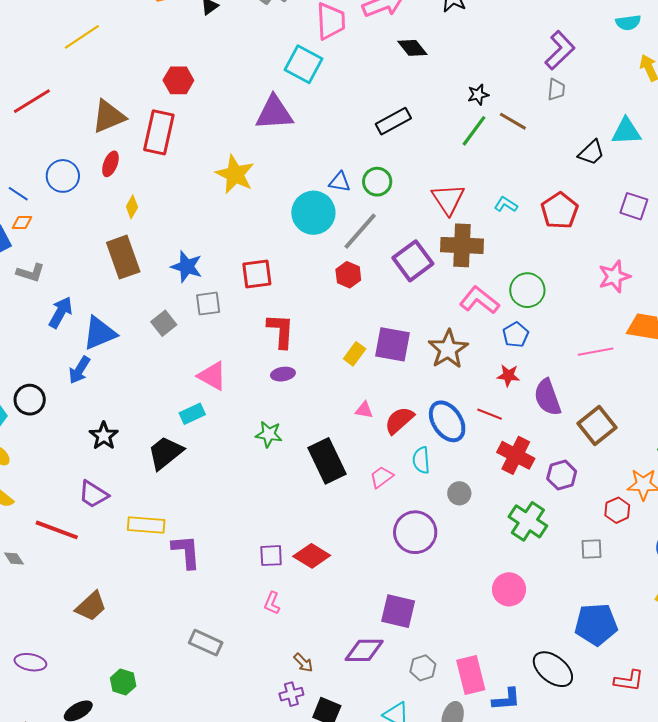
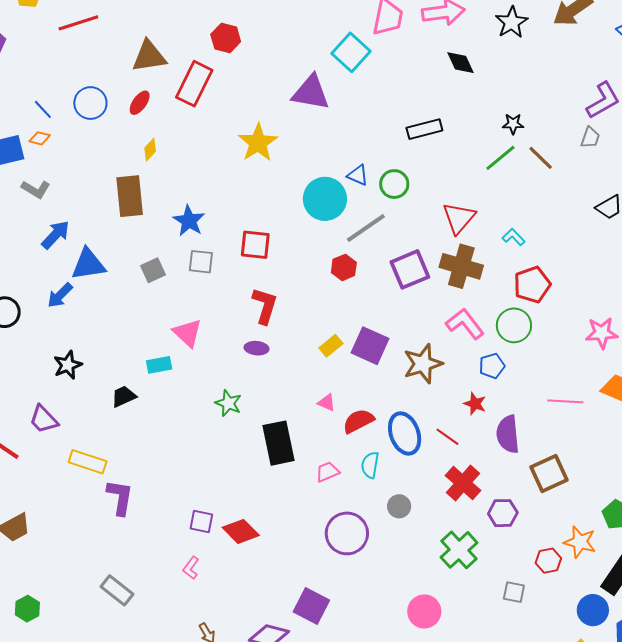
red pentagon: (560, 211) -> (532, 285), moved
black trapezoid: (165, 453) -> (124, 396), size x0.7

